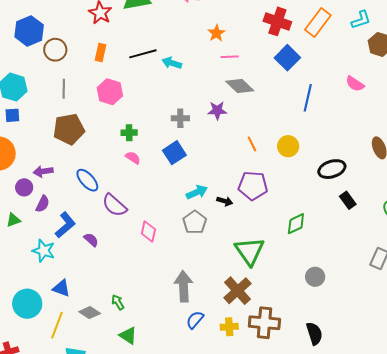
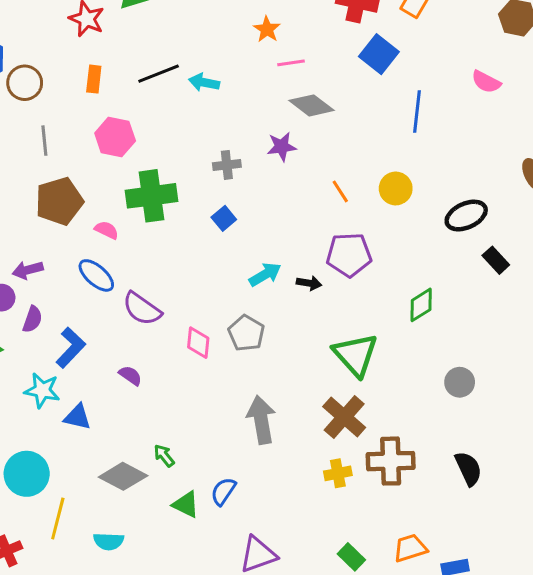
green cross: (129, 133) -> (151, 196), size x2.0
blue square: (174, 153) -> (224, 218), size x0.7
pink semicircle: (133, 158) -> (107, 230), moved
gray pentagon: (195, 222) -> (246, 333), moved
purple semicircle: (91, 240) -> (130, 376), moved
blue triangle: (61, 288) -> (77, 417), moved
gray diamond: (90, 313) -> (123, 476), size x1.4
blue semicircle: (195, 320) -> (223, 491), moved
yellow line: (57, 325) -> (58, 518), moved

